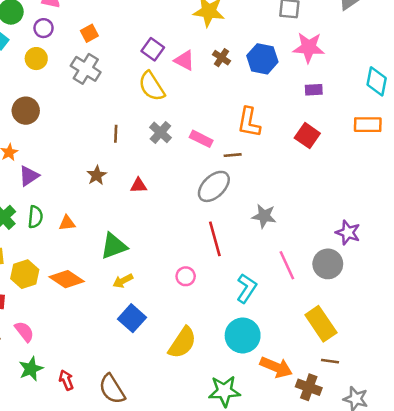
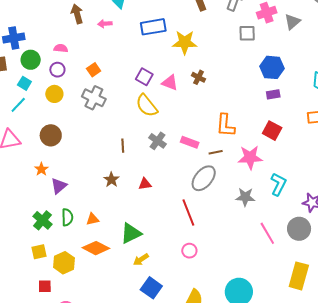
pink star: (309, 47) -> (250, 157), moved
blue hexagon: (262, 59) -> (272, 67), moved
red line: (215, 239) -> (188, 213), moved
orange diamond: (67, 279) -> (96, 248), moved
cyan L-shape: (247, 288) -> (278, 184), moved
yellow rectangle: (321, 324) -> (299, 276), turned 56

